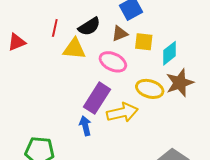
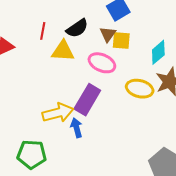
brown triangle: (120, 33) -> (108, 34), turned -30
yellow square: (144, 42) -> (121, 41), moved
yellow arrow: (122, 113) -> (58, 113), moved

